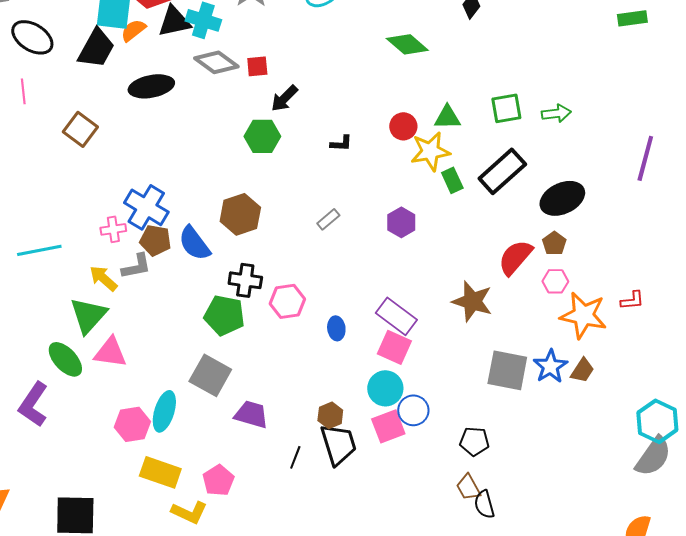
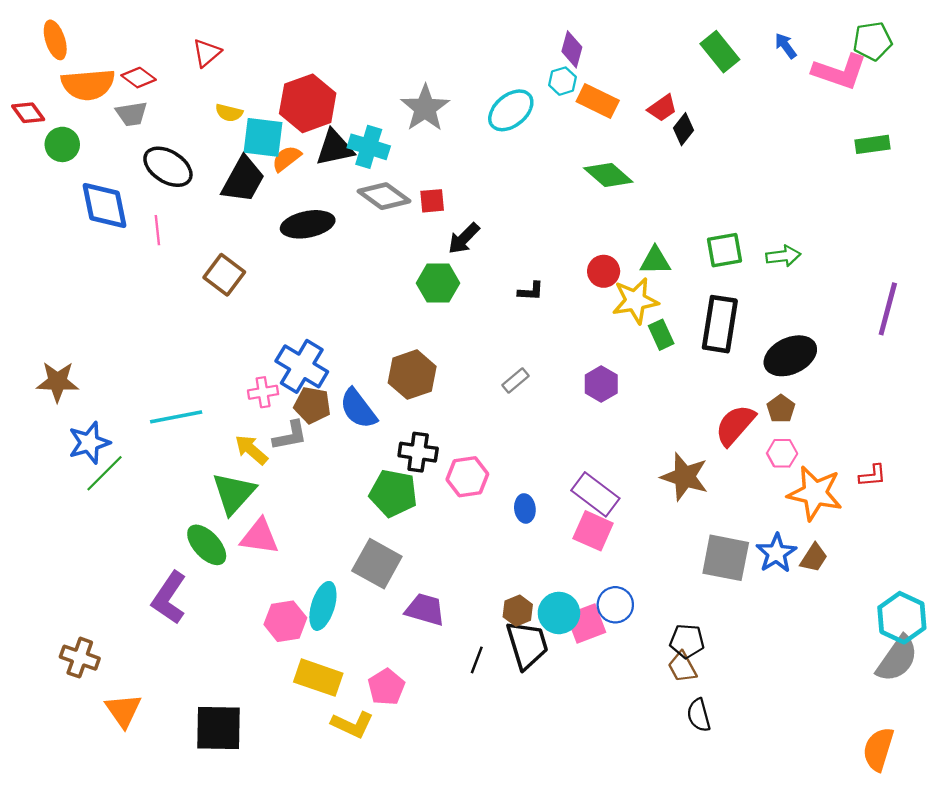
black rectangle: (502, 171) -> (720, 324), turned -39
cyan circle: (385, 388) -> (559, 613), moved
brown trapezoid: (468, 487) -> (682, 667), moved

